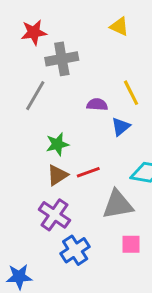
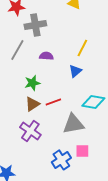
yellow line: (131, 93) -> (82, 48), turned 54
purple semicircle: (97, 104) -> (46, 56), moved
blue cross: (75, 250) -> (61, 160), moved

